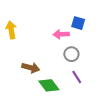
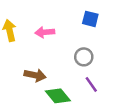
pink arrow: (61, 34) -> (45, 32), moved

